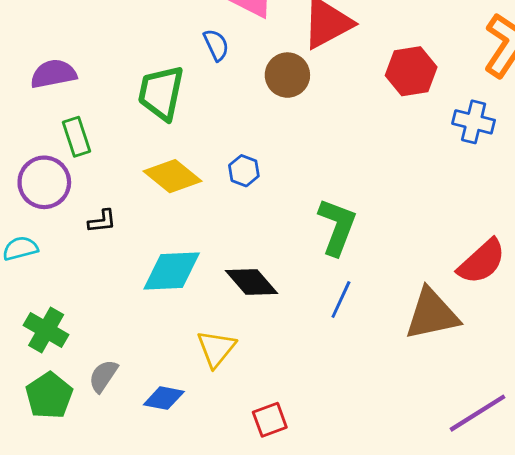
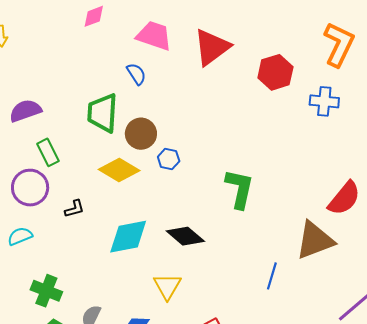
brown circle: (287, 75) -> (141, 134), moved
blue line: (341, 299) -> (272, 276), moved

